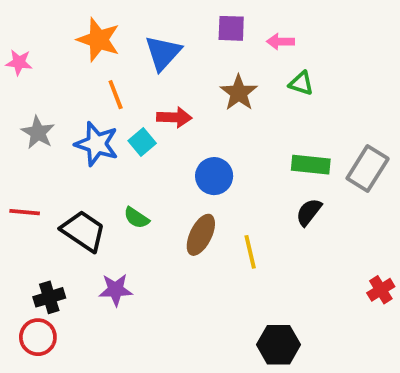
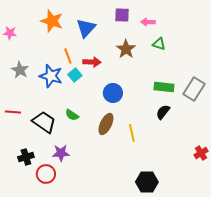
orange line: (116, 95) -> (68, 56), moved
red circle: (38, 337) -> (46, 174), moved

